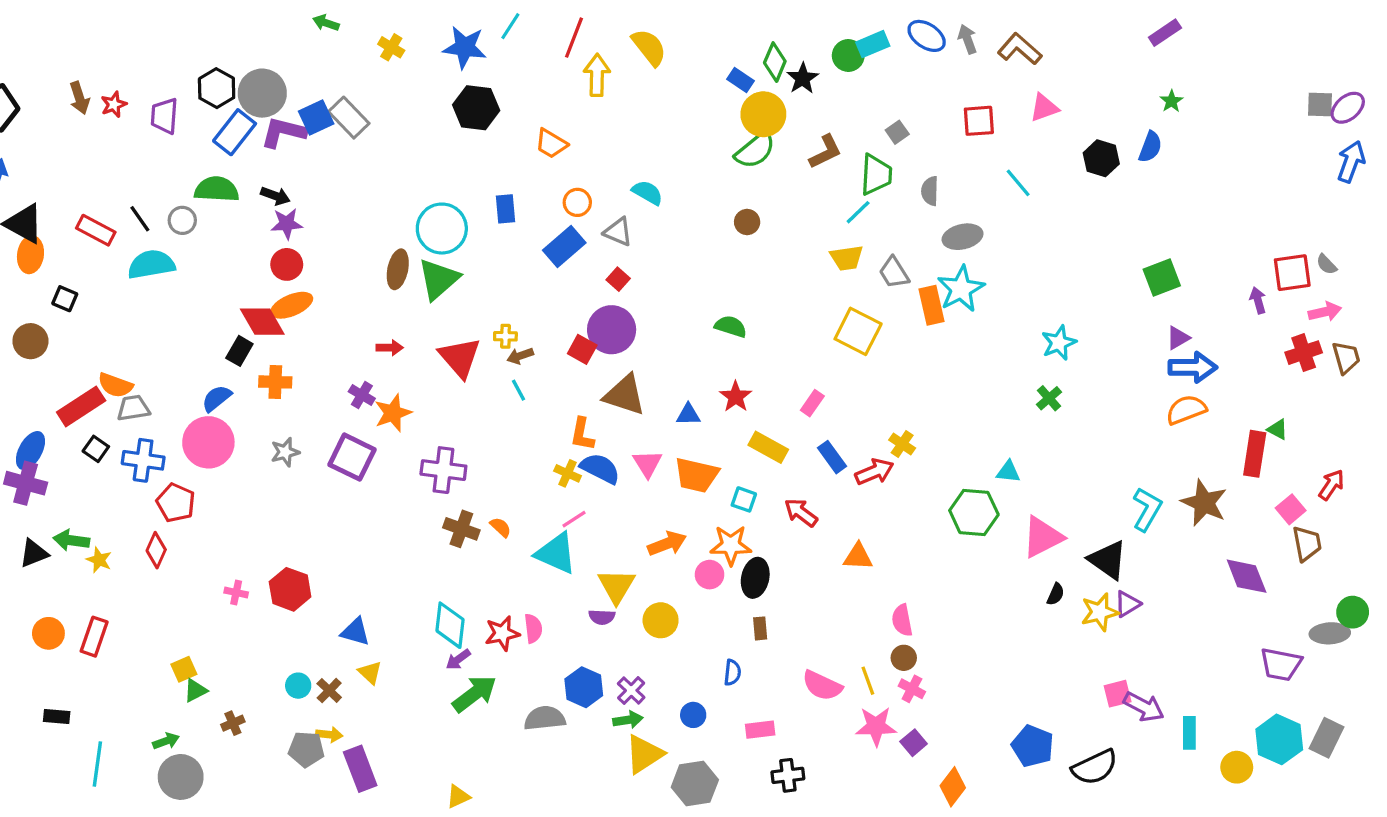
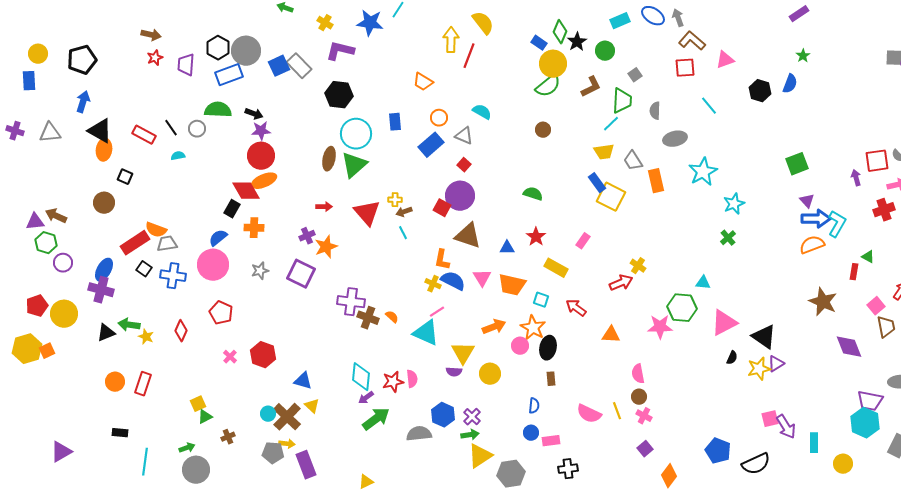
red line: (574, 38) -> (469, 56), moved
brown L-shape: (1020, 49) -> (692, 41), moved
green circle: (848, 55) -> (605, 51), moved
brown arrow: (79, 98) -> (151, 35), moved, turned -60
black hexagon: (476, 108) -> (339, 95), moved
blue rectangle: (235, 132) -> (229, 75), turned 32
purple L-shape: (283, 132) -> (340, 51), moved
cyan semicircle: (151, 264) -> (178, 156), size x0.5
red circle: (287, 264) -> (261, 156), size x1.4
cyan star: (961, 289) -> (703, 172), moved
purple triangle: (1178, 338) -> (807, 201), turned -42
purple cross: (362, 395) -> (307, 236), turned 35
red rectangle: (1255, 454) -> (854, 272), size x0.6
blue rectangle: (832, 457) -> (597, 183), moved
purple cross: (443, 470) -> (351, 302), moved
red pentagon: (176, 503) -> (221, 313), moved
cyan L-shape: (1147, 509) -> (837, 224), moved
orange star: (731, 545) -> (533, 328), turned 30
pink cross: (236, 593) -> (230, 357), turned 32
brown cross: (329, 690) -> (287, 417), size x1.8
purple arrow: (1144, 707) -> (786, 427), turned 30
blue circle: (693, 715) -> (531, 433), moved
pink star: (876, 726) -> (660, 327), moved
cyan hexagon: (1279, 739) -> (865, 423), moved

